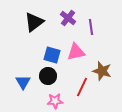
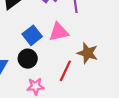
blue square: (52, 55) -> (32, 35), turned 36

